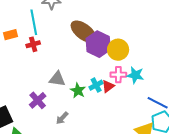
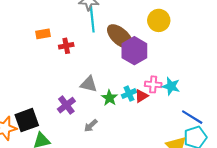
cyan line: (34, 22) -> (92, 19), moved
yellow circle: (118, 50) -> (159, 20), moved

